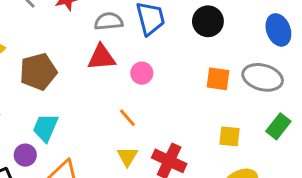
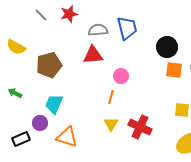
black circle: (208, 21) -> (167, 47), moved
pink circle: (142, 73) -> (121, 76), moved
orange line: (127, 118) -> (111, 97), turned 56

